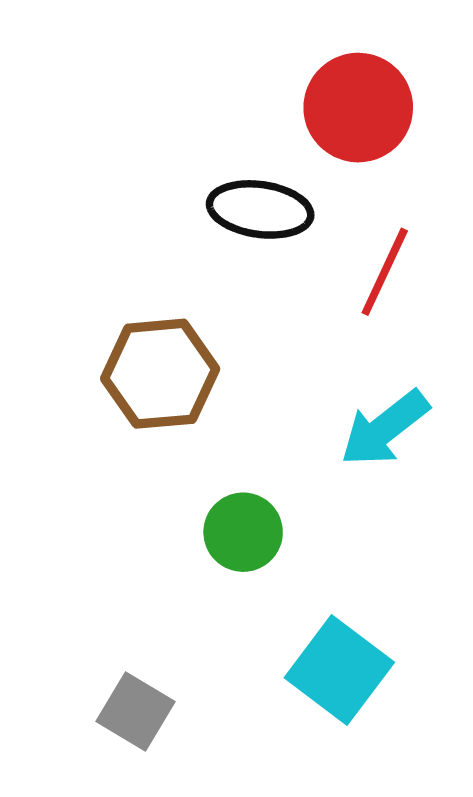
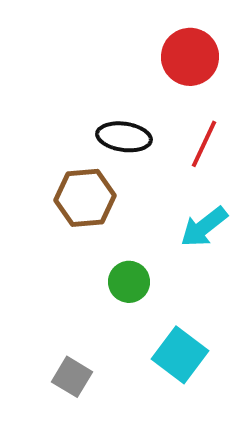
black ellipse: (260, 209) -> (124, 137), moved

